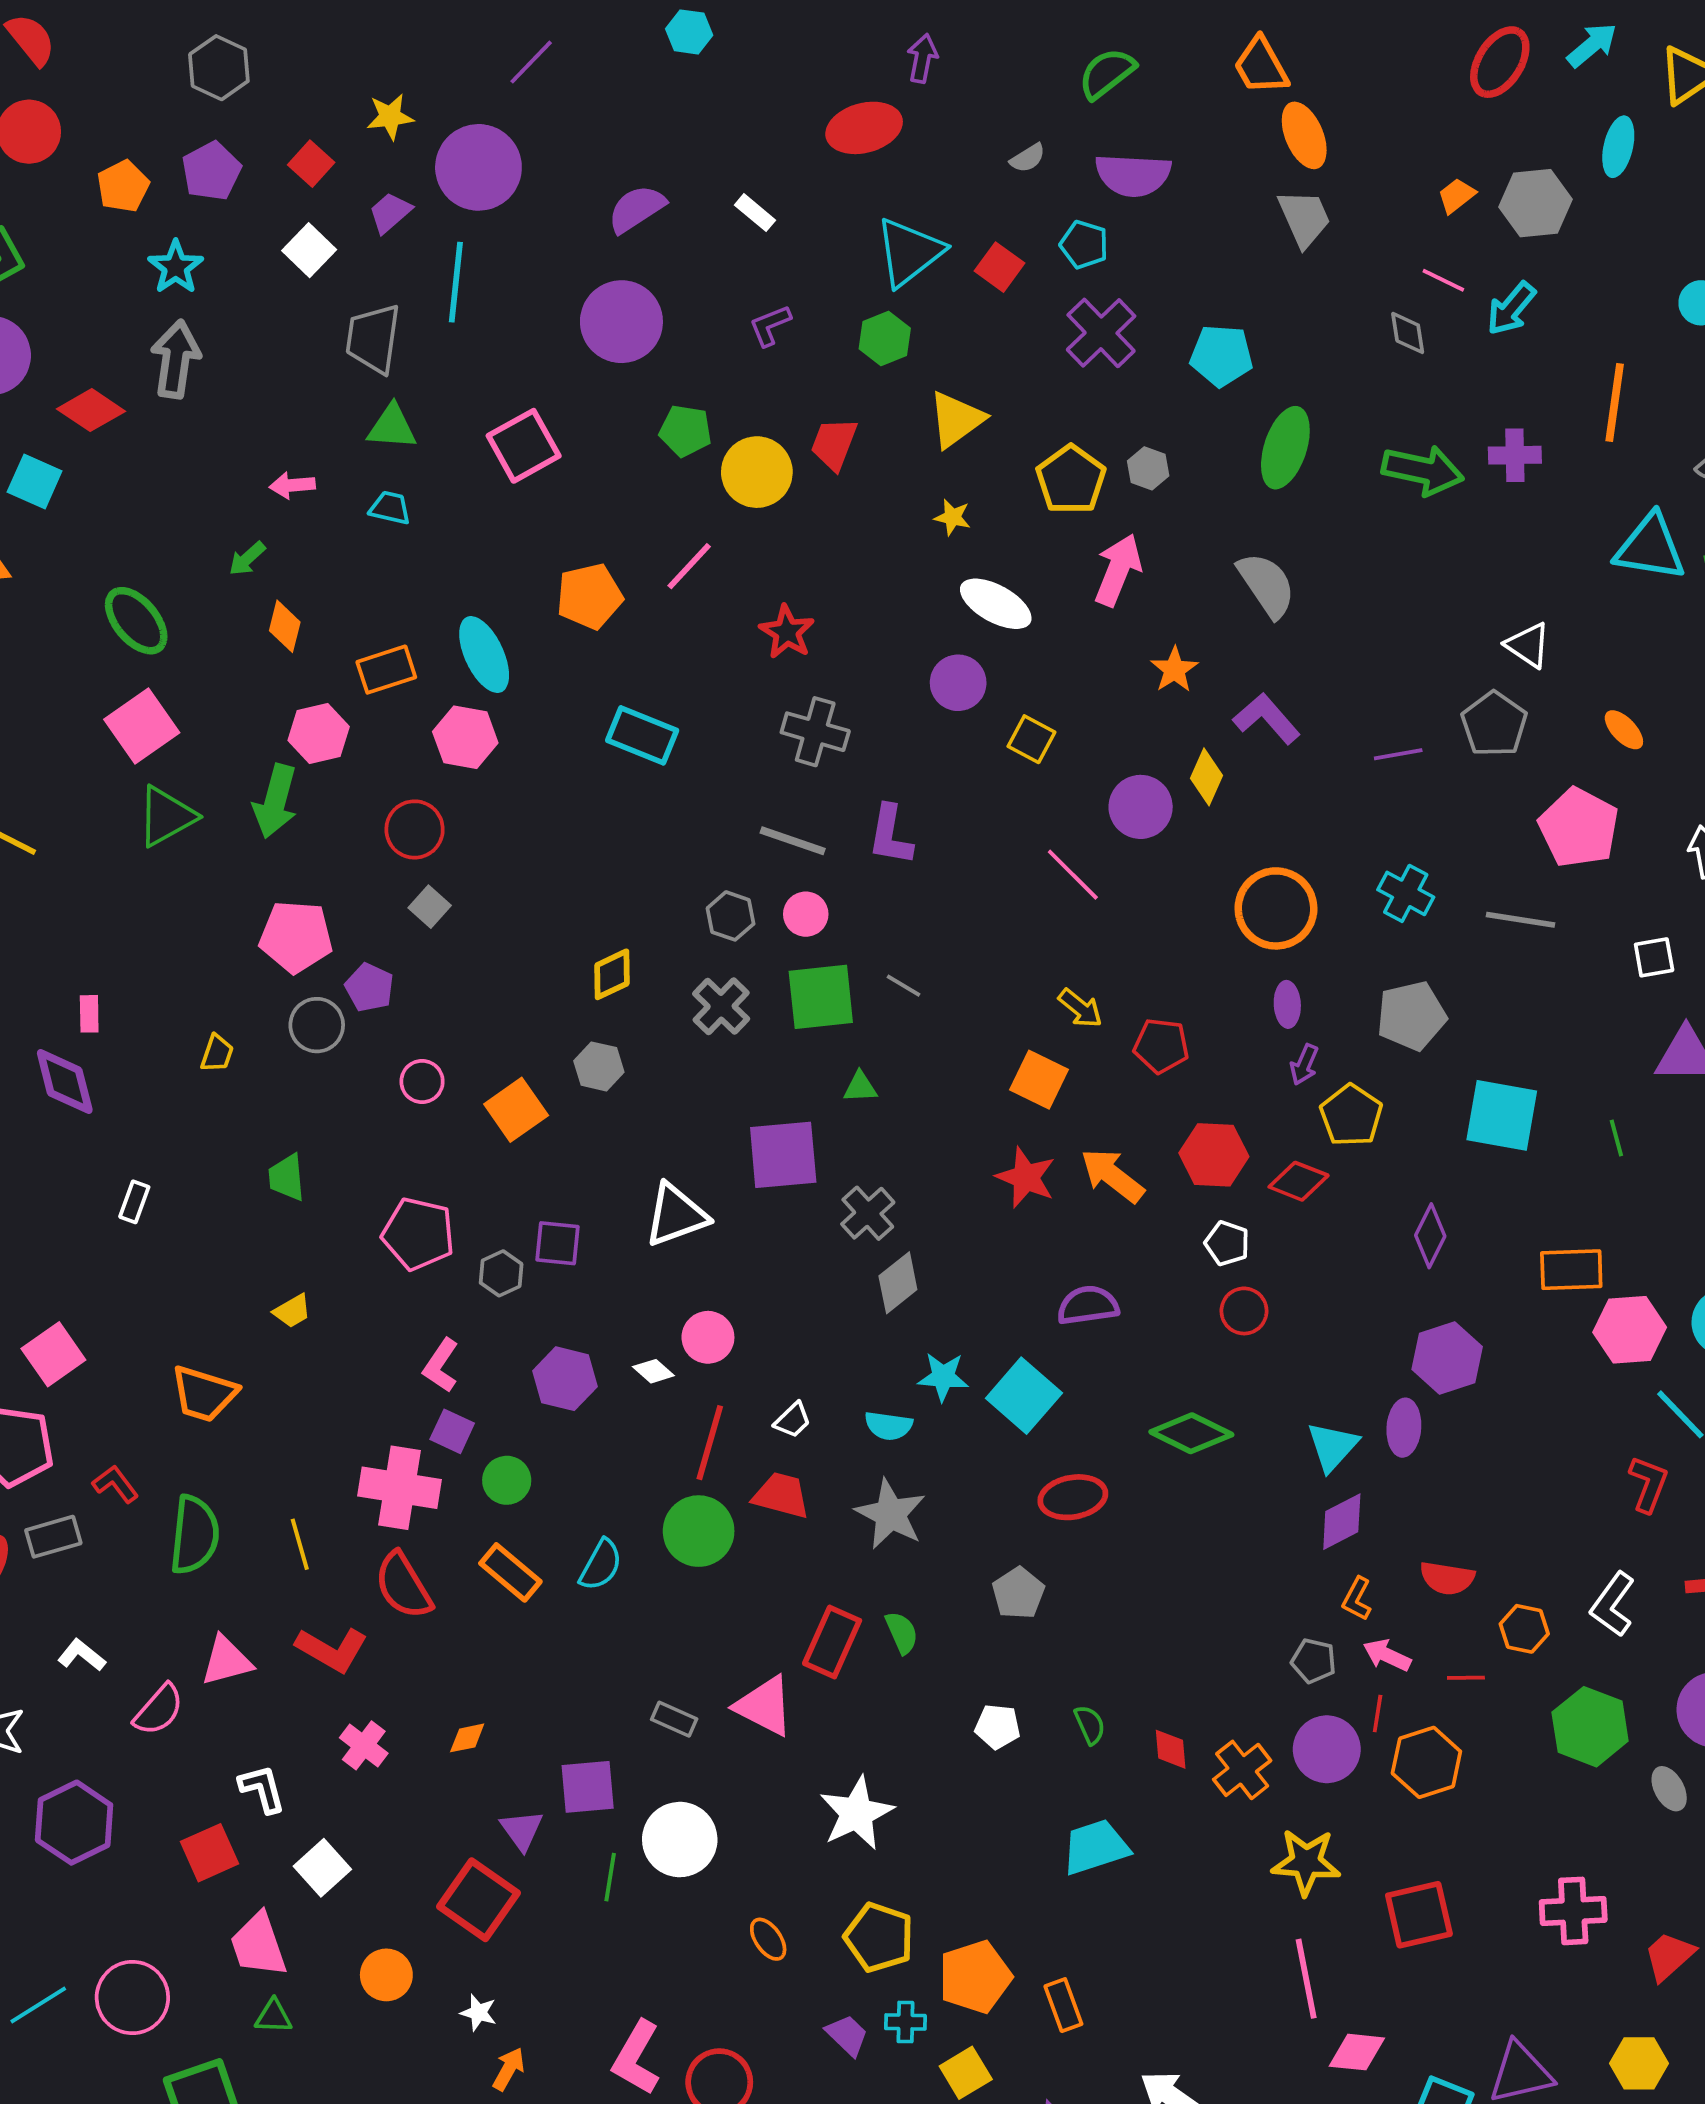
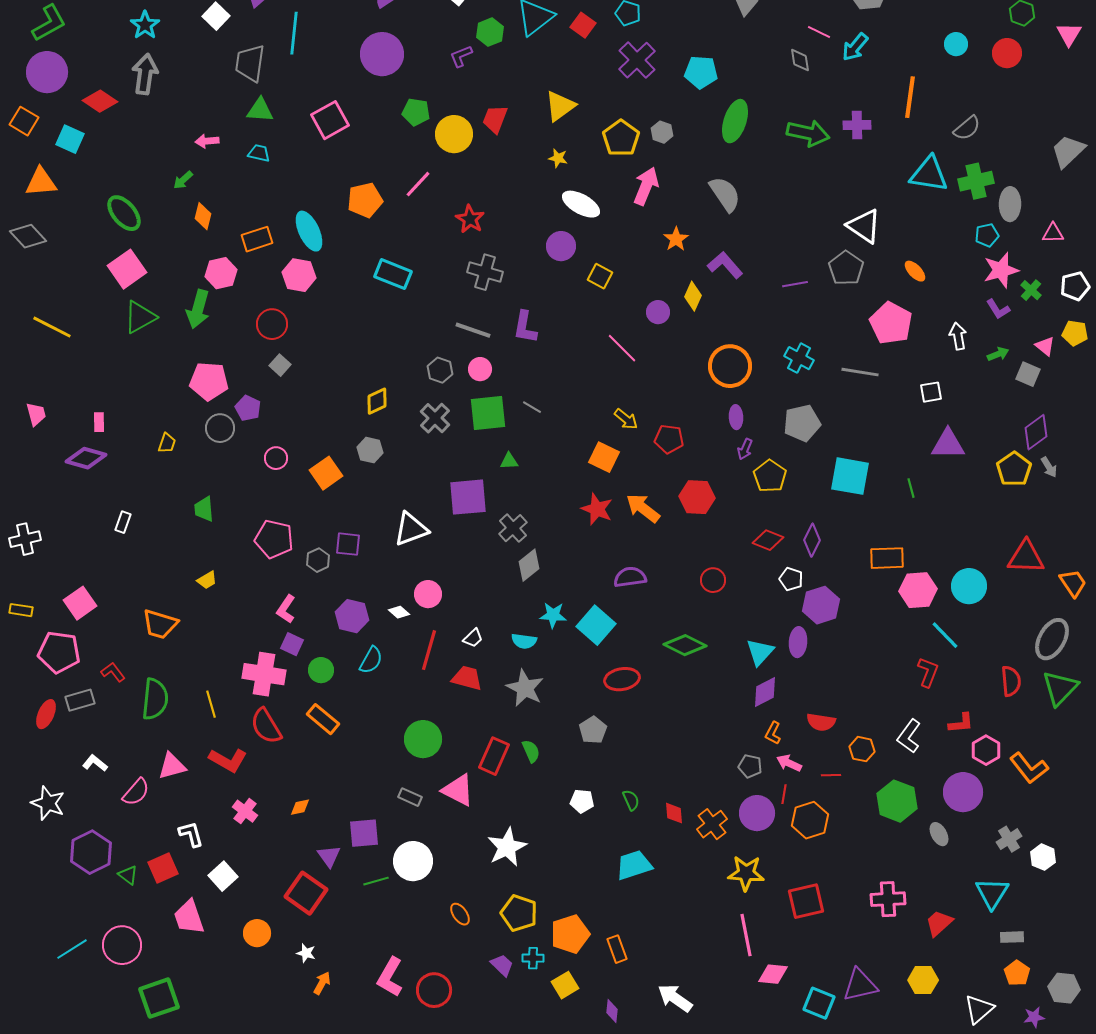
green hexagon: (885, 339) -> (490, 32), moved
white triangle: (1528, 645) -> (864, 226), size x1.4
purple circle: (1141, 807) -> (658, 312), size x0.7
purple diamond: (65, 1082) -> (86, 458), turned -60
red diamond: (1299, 1181) -> (768, 540), moved
white pentagon: (1227, 1243) -> (791, 579), moved
green circle: (699, 1531) -> (423, 739), moved
cyan semicircle: (601, 1565) -> (371, 660), moved
green line: (610, 1877) -> (376, 881), turned 65
green triangle: (273, 2016) -> (128, 875), moved, turned 35

